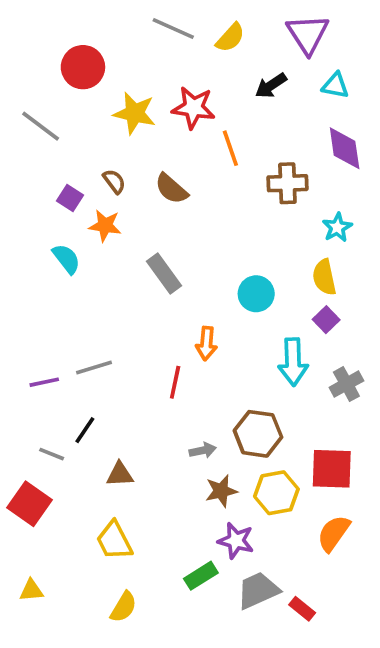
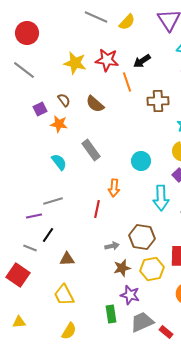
red circle: (83, 67) -> (27, 33), moved
black arrow: (271, 86) -> (142, 61), moved
purple square: (70, 198) -> (40, 109), turned 32
cyan semicircle: (66, 259) -> (59, 162), moved
purple line: (44, 382) -> (34, 216), moved
green rectangle: (201, 576) -> (111, 314), turned -66

